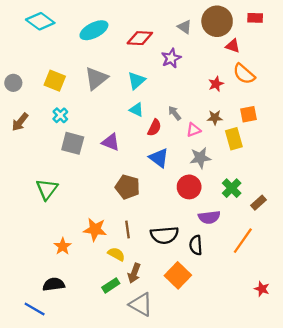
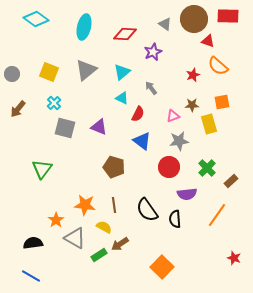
red rectangle: (255, 18) -> (228, 16), size x1.5
cyan ellipse: (94, 30) -> (84, 27), turned -50
gray arrow: (175, 113) -> (151, 88), moved
black semicircle: (164, 235) -> (147, 210), turned 60
brown arrow: (134, 273) -> (120, 244), turned 36
orange square: (178, 275) -> (162, 267), moved
black semicircle: (54, 284) -> (33, 243), moved
gray triangle: (141, 304) -> (75, 238), moved

